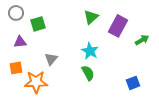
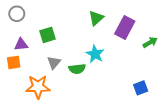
green square: (38, 24) -> (47, 35), moved
orange square: (16, 68) -> (14, 62), moved
green semicircle: (88, 73) -> (77, 69), moved, turned 112

